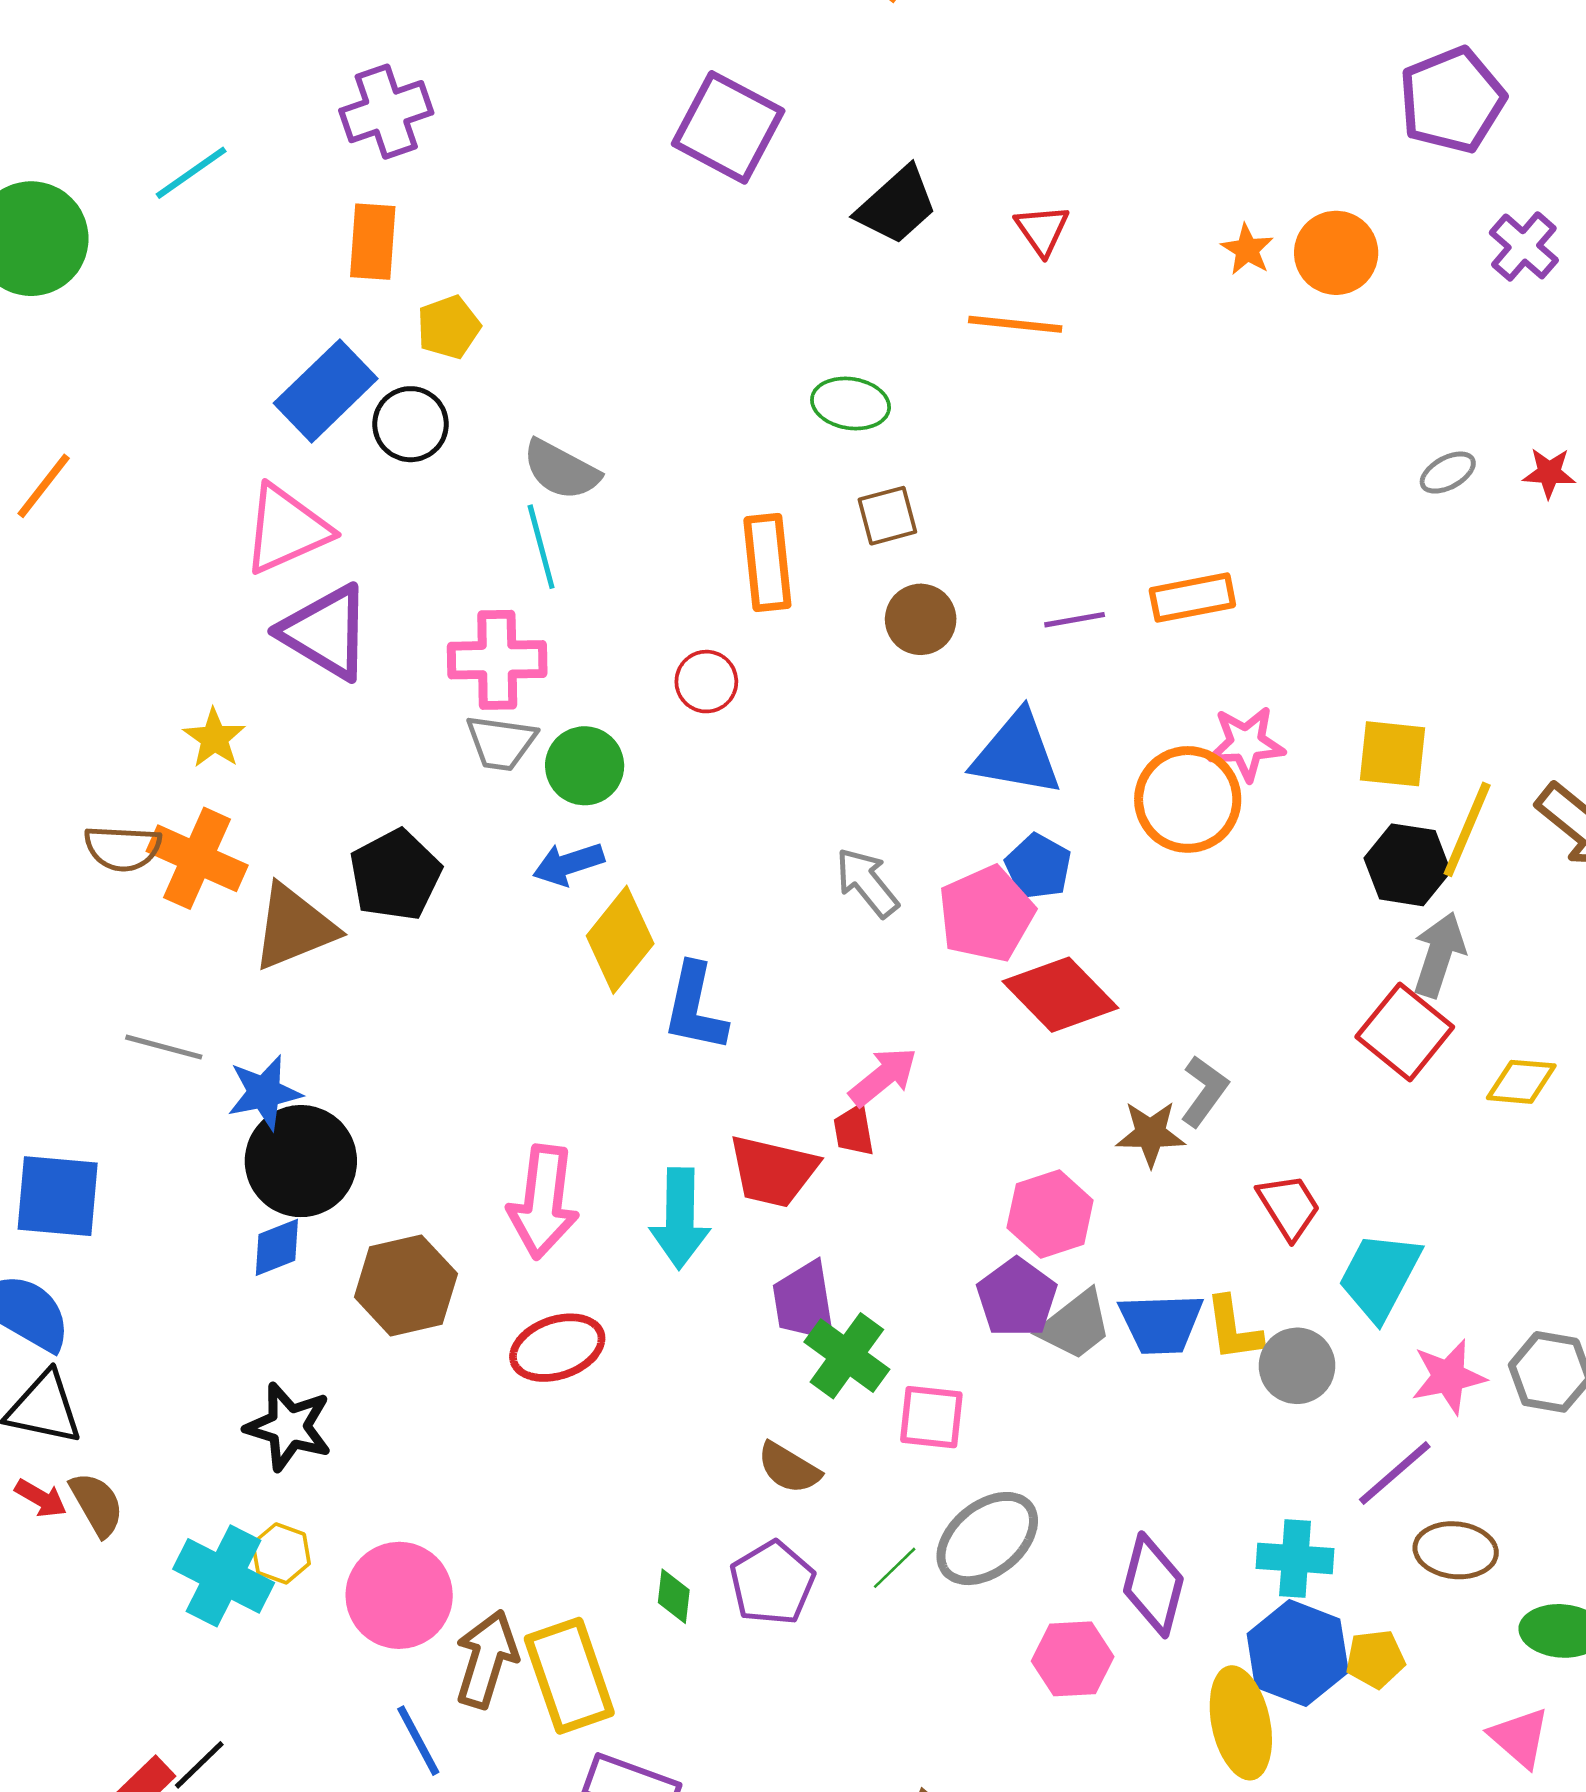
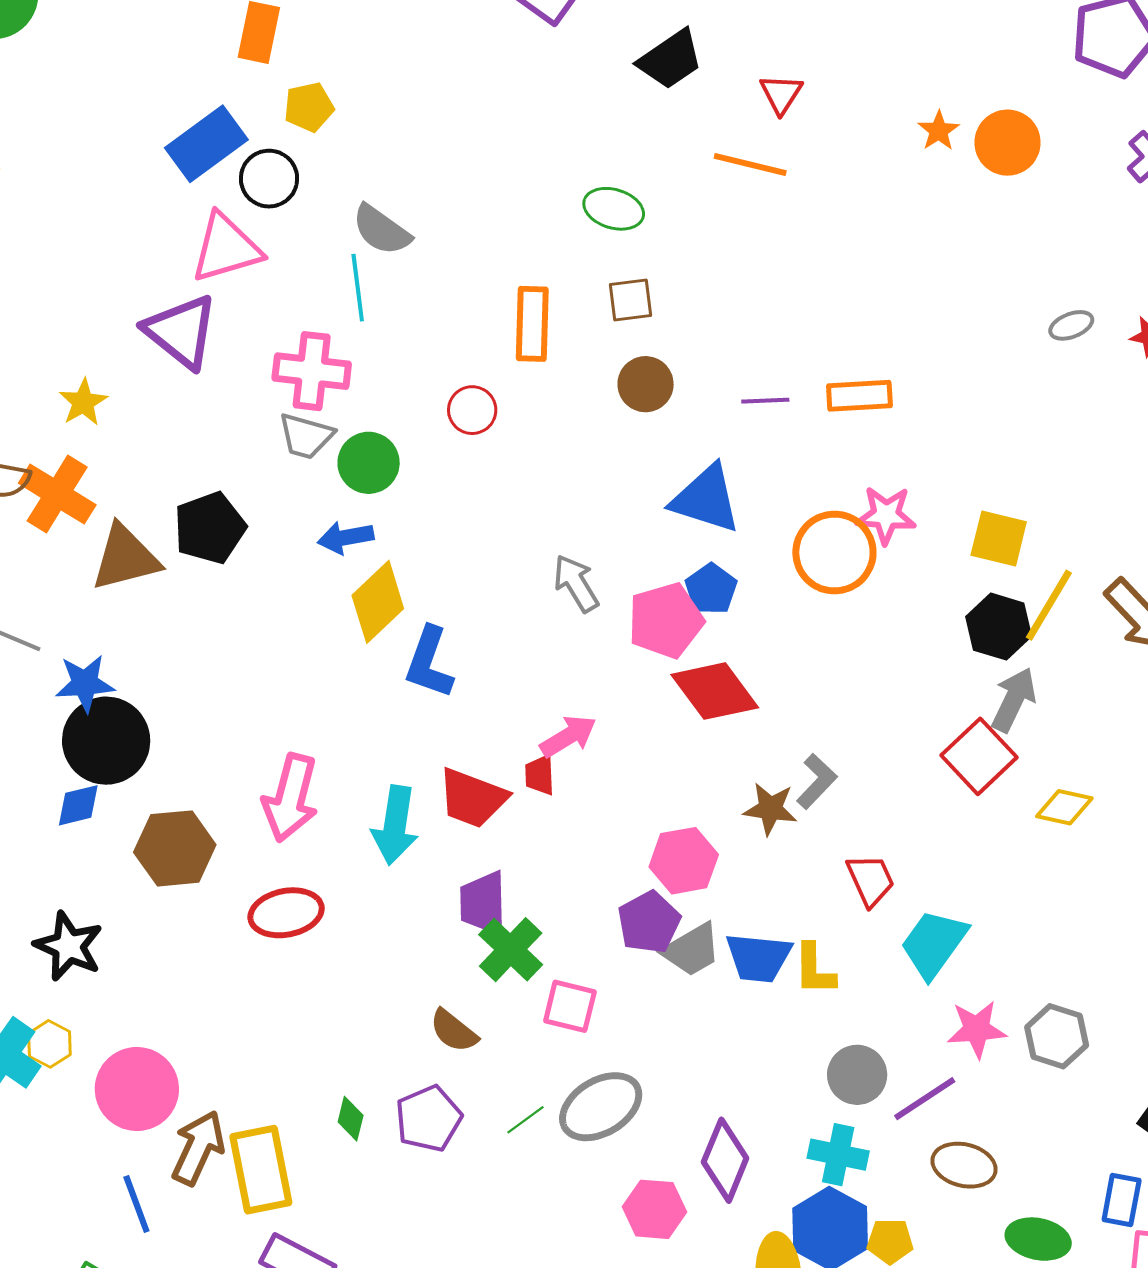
pink triangle: (286, 529) -> (226, 248), moved
gray circle: (1297, 1366) -> (857, 1075), moved

